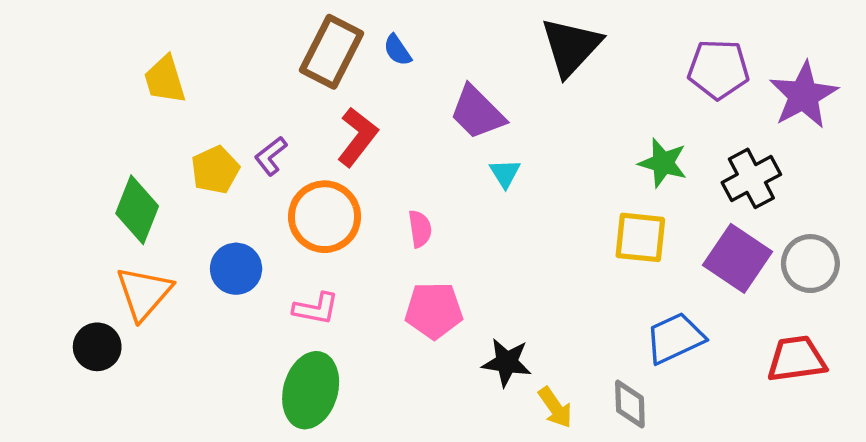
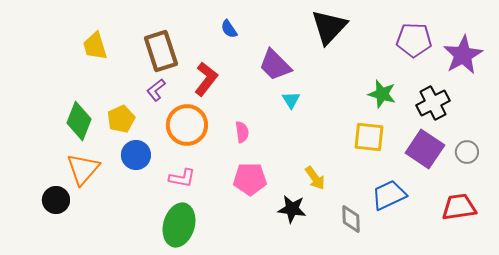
brown rectangle: (331, 52) -> (161, 51), moved, turned -45
yellow pentagon: (215, 170) -> (121, 119), moved
gray circle: (810, 264) -> (467, 152), size x0.7
gray diamond: (630, 404) -> (351, 219), moved
yellow arrow: (555, 408) -> (315, 178), moved

